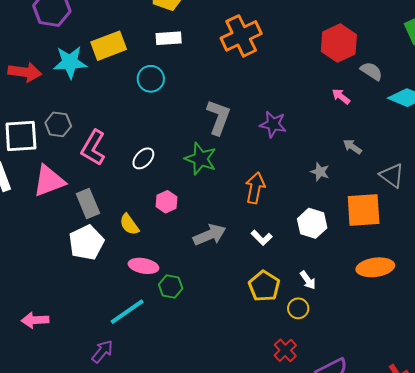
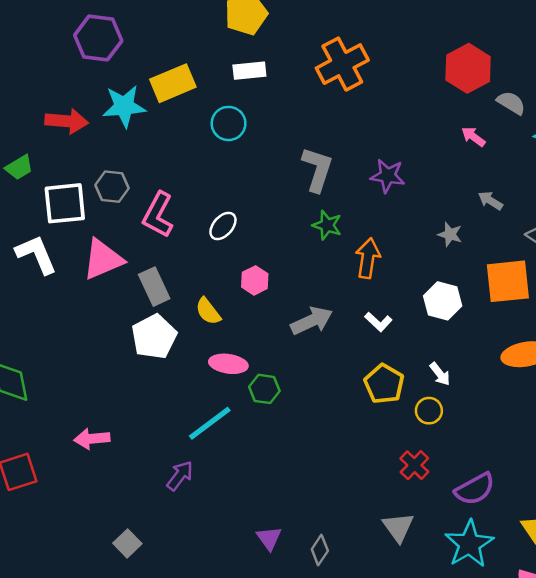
green star: (201, 159) -> (327, 225), moved, size x0.7

